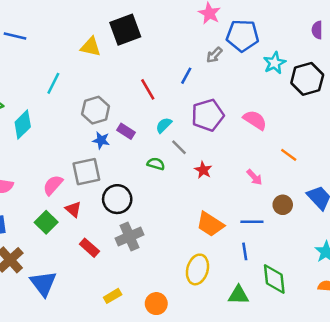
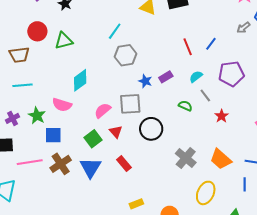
blue line: (186, 76) -> (211, 44), moved
gray hexagon: (96, 110) -> (126, 55), moved
cyan diamond: (23, 124) -> (80, 80), moved
purple rectangle: (126, 131) -> (166, 77), turned -72
gray cross: (130, 237) -> (186, 158), moved, turned -35
blue triangle: (43, 283) -> (90, 168), moved

